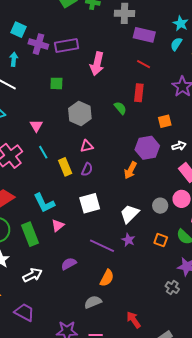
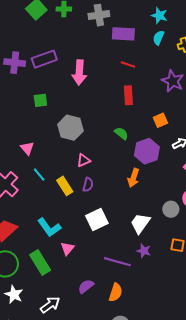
green semicircle: (120, 108) -> (121, 133), moved
orange semicircle: (107, 278) -> (116, 292), moved

